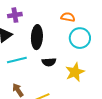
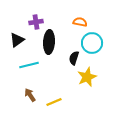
purple cross: (15, 15) -> (36, 22), moved
black semicircle: (49, 62) -> (74, 58), moved, turned 112

